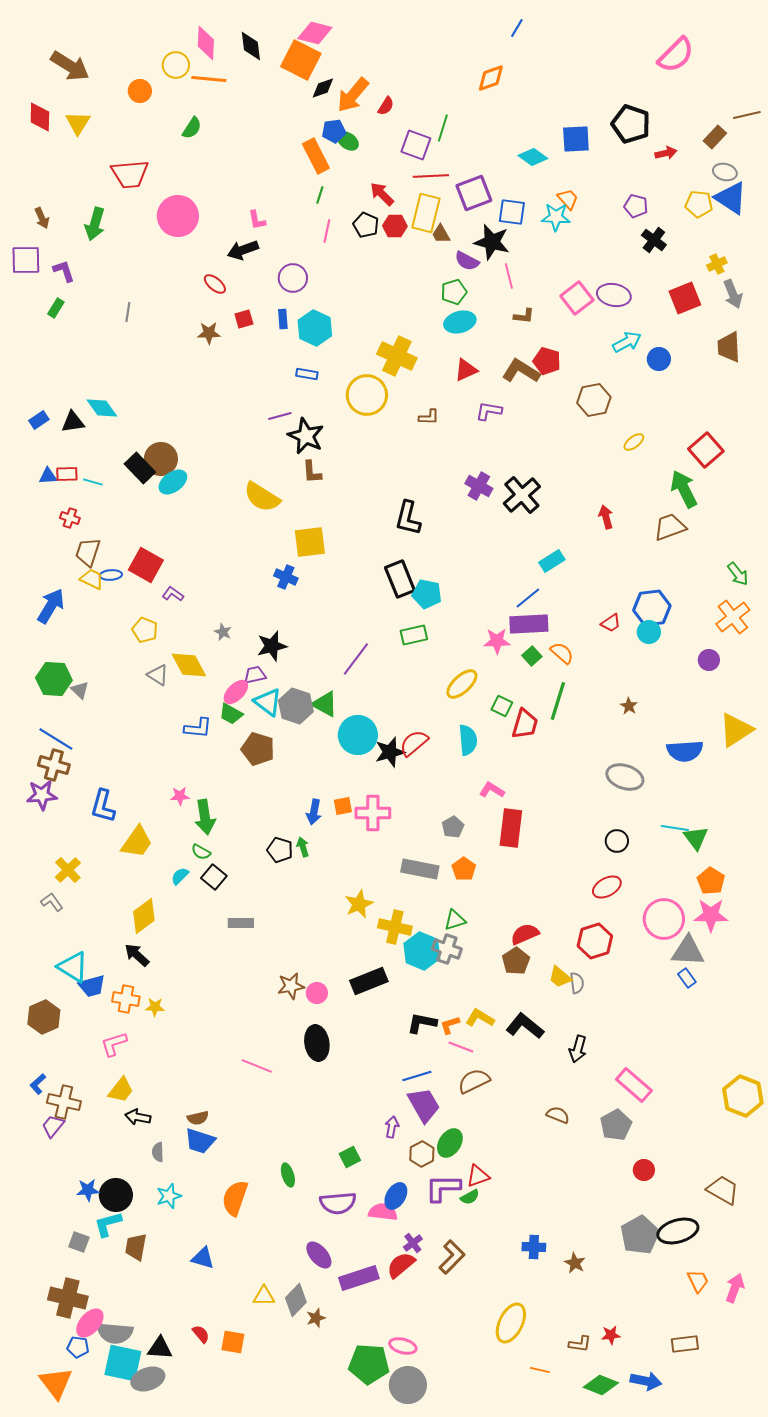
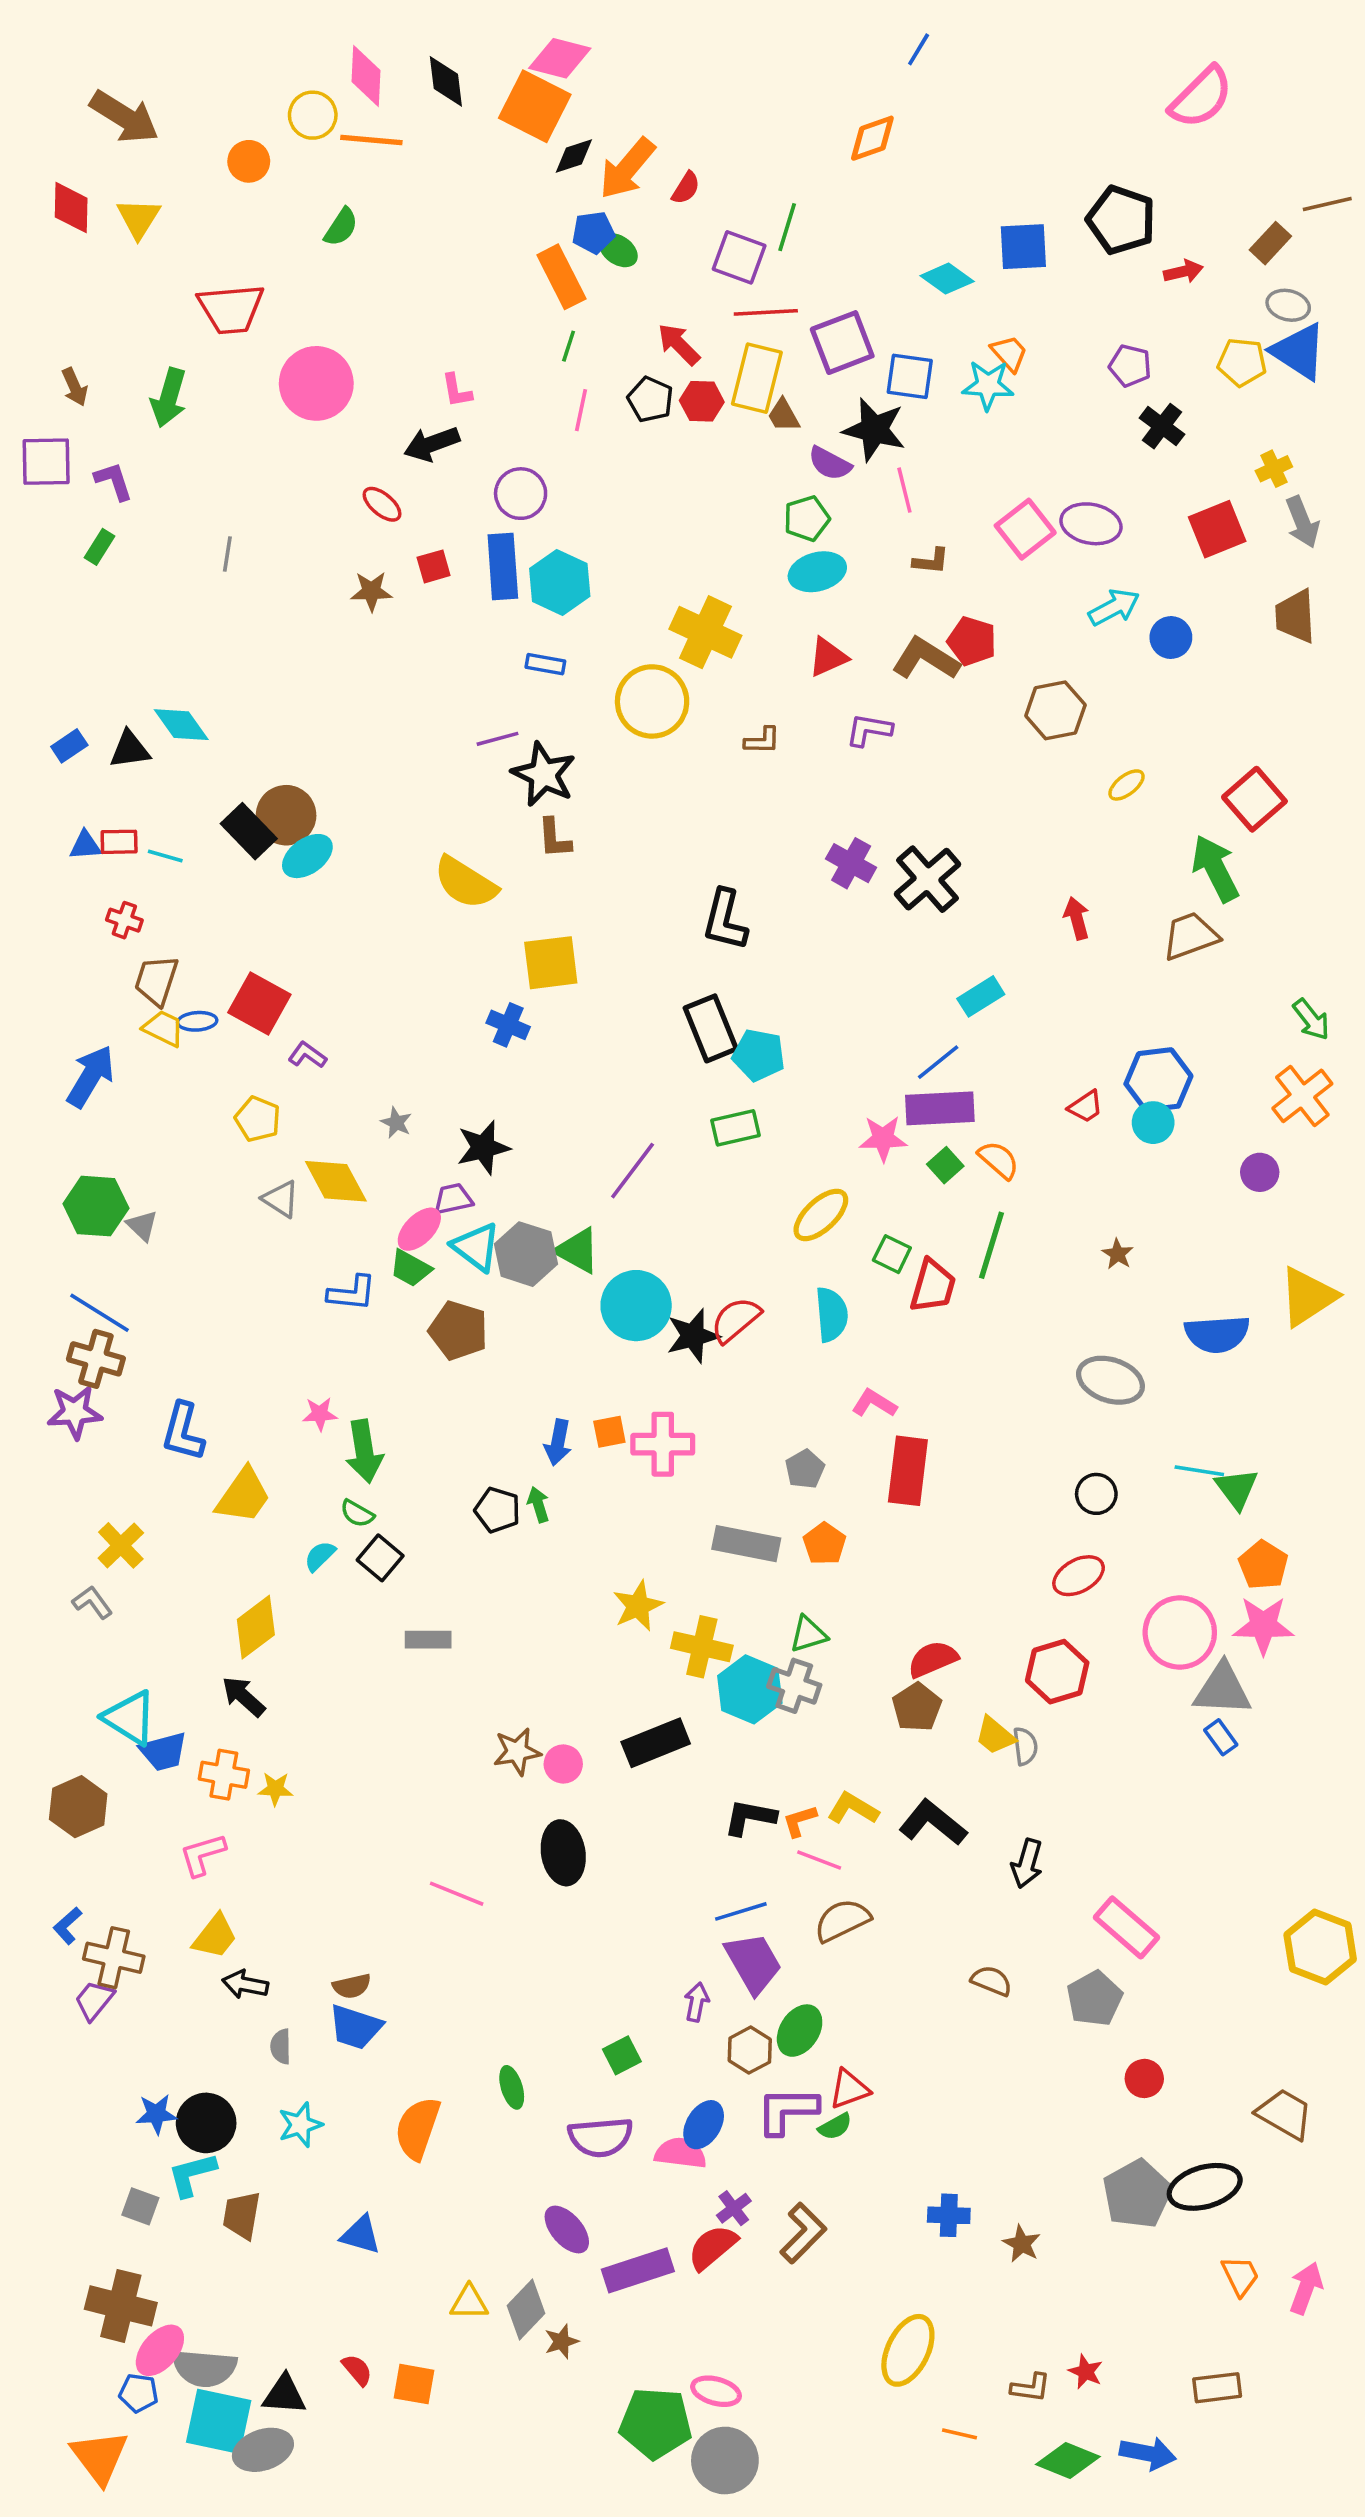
blue rectangle: (283, 319) -> (503, 566), size x1.8
red star: (611, 1335) -> (1086, 2372), turned 30

